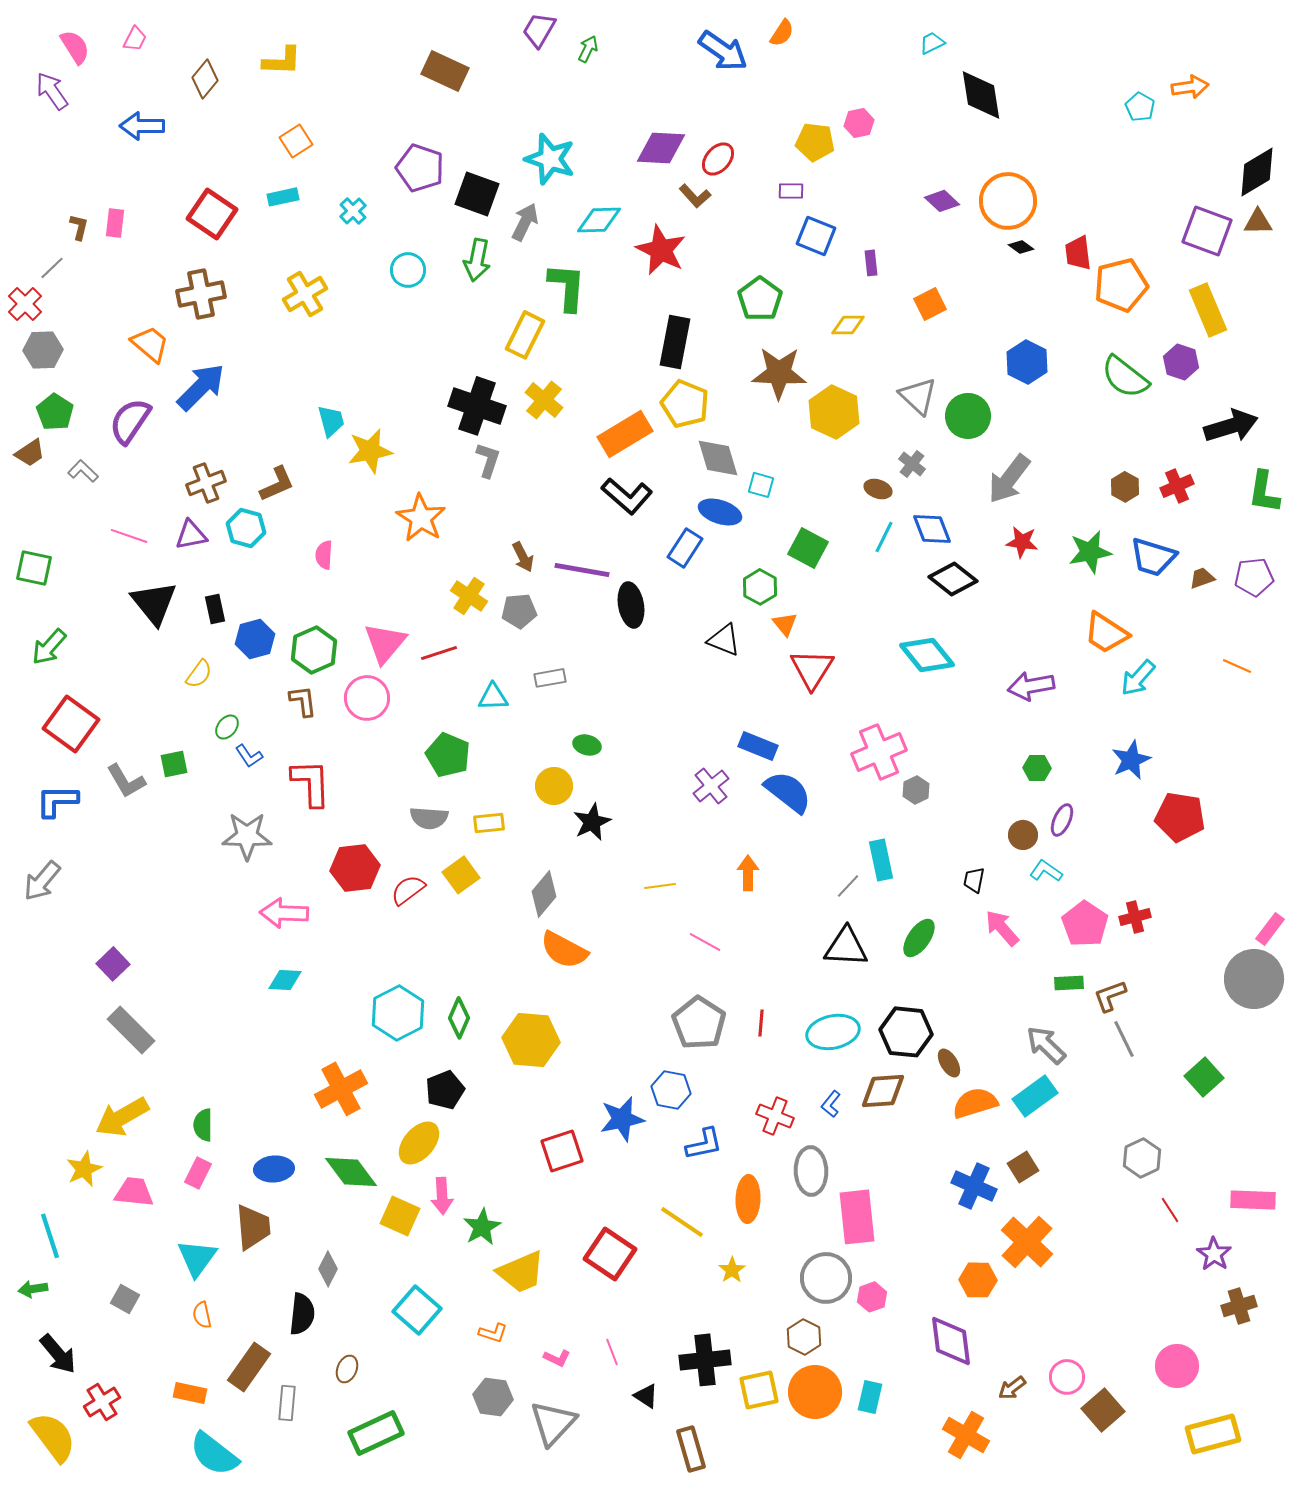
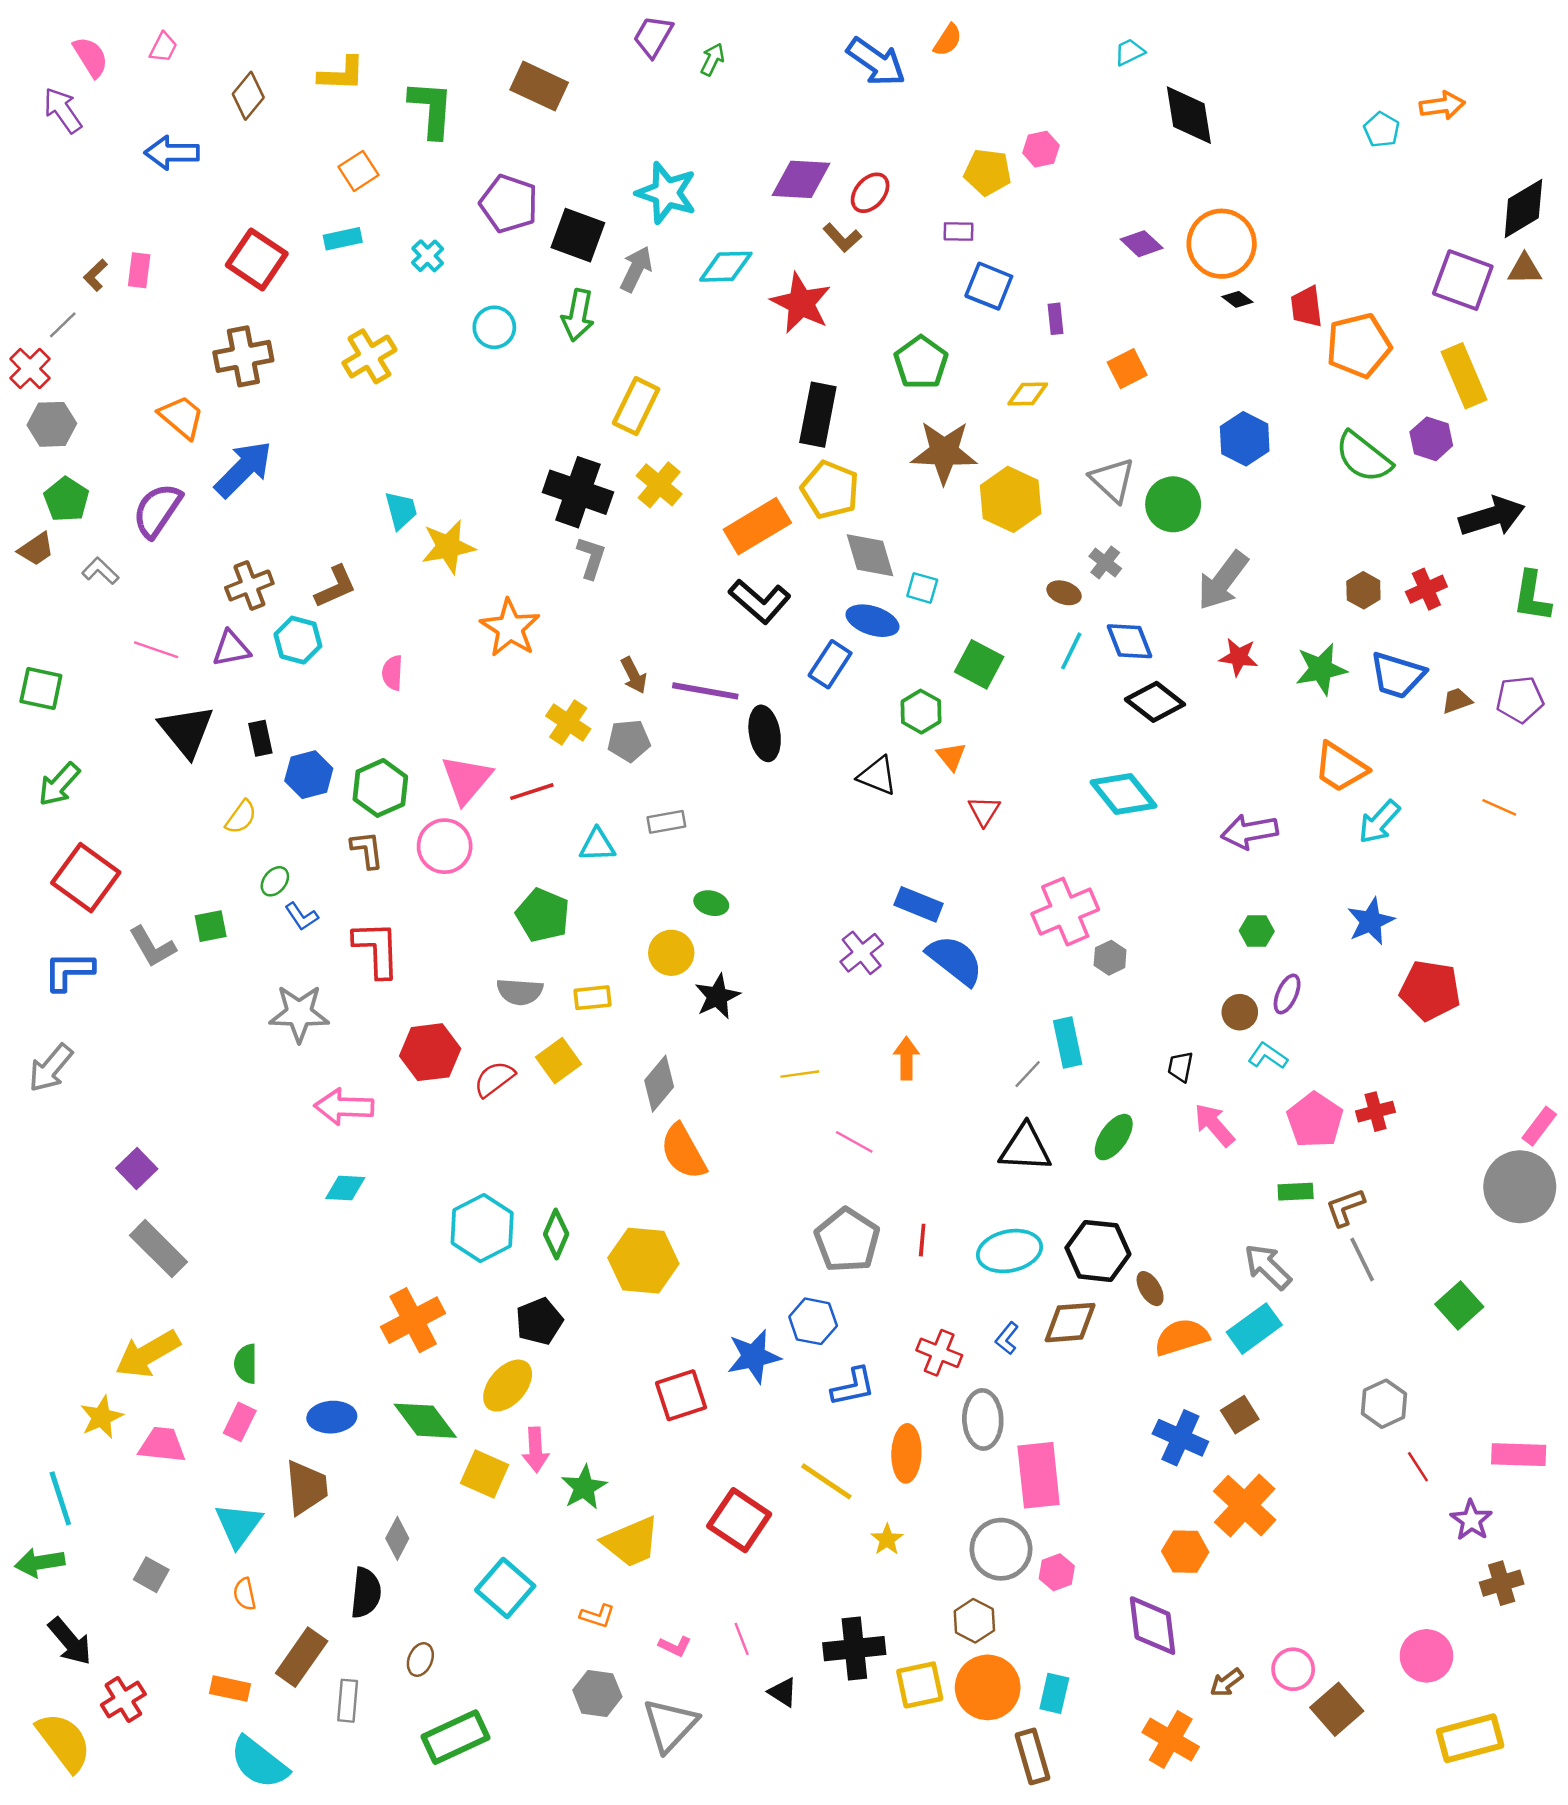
brown L-shape: (79, 227) -> (95, 275), turned -148
green L-shape: (567, 287) -> (431, 109), moved
red triangle: (812, 669) -> (984, 811), size x0.6
orange semicircle: (564, 950) -> (683, 1152), turned 33
green arrow: (33, 1289) -> (40, 1563), size x1.4
brown rectangle: (691, 1449) -> (1033, 1756), moved

